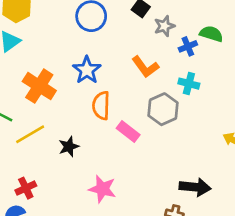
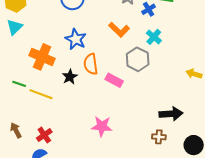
cyan cross: (189, 84) -> (154, 37), turned 35
yellow line: (30, 134) -> (41, 94), turned 60
black star: (69, 147) -> (70, 77), moved

